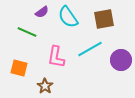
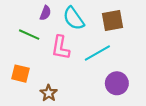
purple semicircle: (42, 12) -> (45, 13), turned -32
pink L-shape: (56, 57) -> (61, 48), moved
purple circle: (121, 60) -> (117, 83), moved

